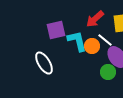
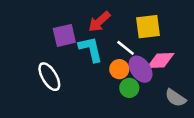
red arrow: (95, 19) -> (99, 22), moved
orange circle: (92, 46) -> (119, 69), moved

